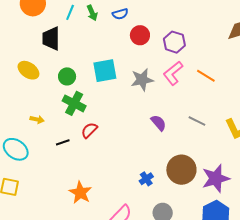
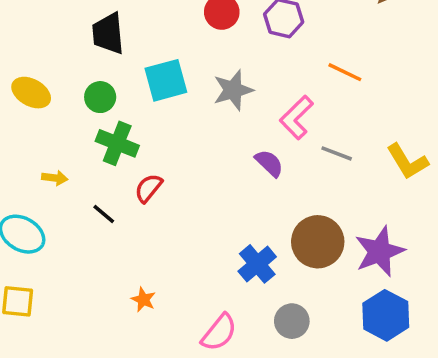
black trapezoid: (51, 39) -> (108, 33), moved
pink L-shape: (173, 73) -> (296, 118), moved
black line: (63, 142) -> (104, 214), turned 64
blue cross: (146, 179) -> (257, 264), size x1.5
orange star: (80, 193) -> (143, 300), size x0.6

